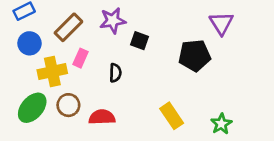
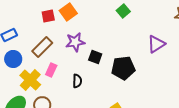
purple triangle: (221, 23) -> (156, 44), turned 30
black pentagon: (194, 55) -> (123, 68), moved
yellow cross: (52, 72) -> (30, 80), turned -35

